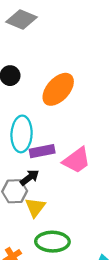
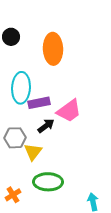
orange ellipse: (58, 89) -> (53, 49), turned -44
black arrow: (30, 177) -> (46, 126), moved

